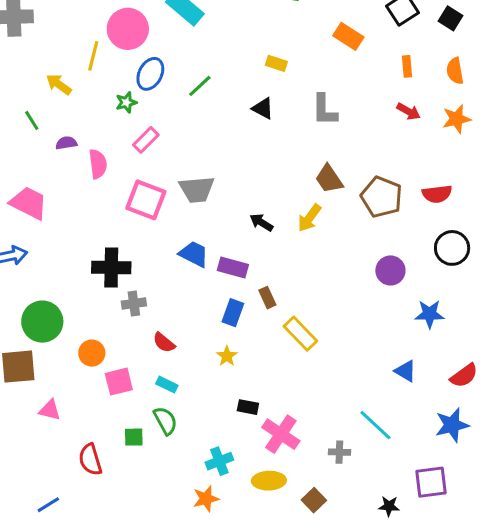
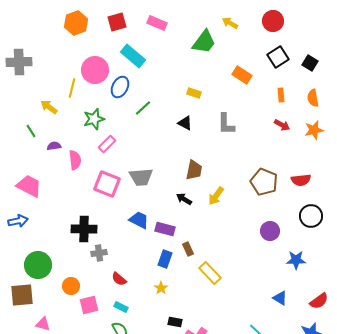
blue ellipse: (150, 74) -> (120, 87), moved
green star: (126, 102) -> (94, 119), size x1.5
brown trapezoid: (329, 179) -> (194, 170), moved, turned -135

